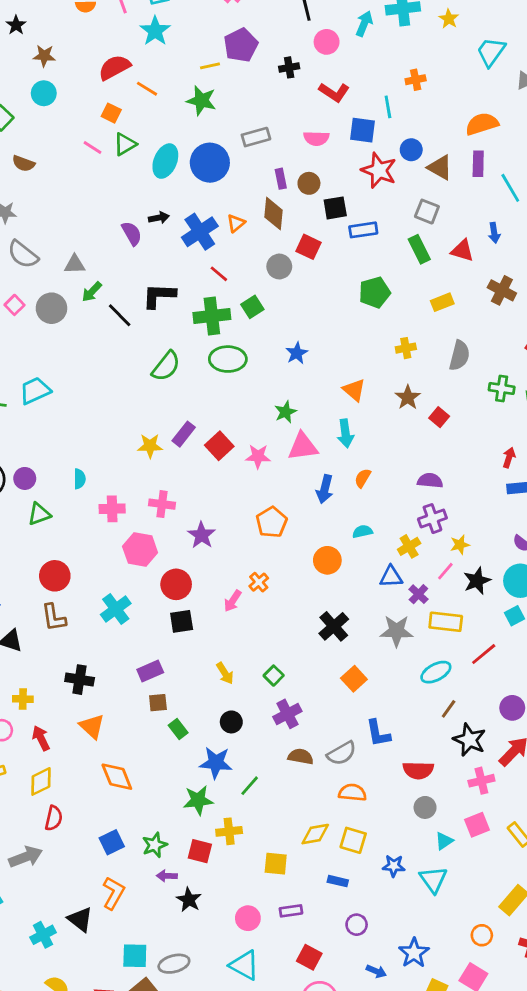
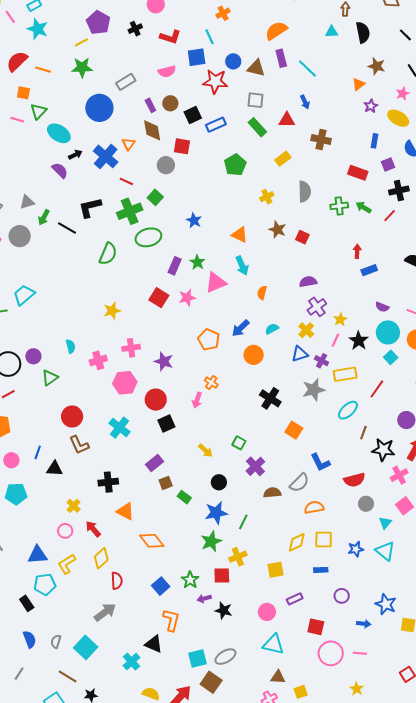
cyan ellipse: (165, 161) -> (59, 133), moved, turned -65
purple rectangle: (184, 434) -> (175, 266), moved
blue arrow: (325, 489) -> (241, 328), moved, turned 48
yellow cross: (23, 699) -> (74, 506), turned -32

